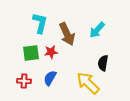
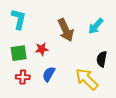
cyan L-shape: (40, 23) -> (19, 19), moved
red star: (51, 52) -> (42, 49), moved
green square: (31, 53) -> (19, 53), moved

